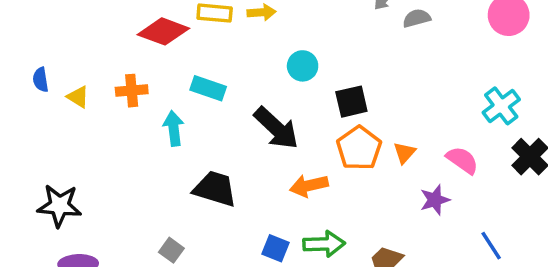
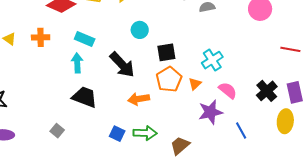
cyan cross: (501, 106) -> (212, 60), moved
cyan arrow: (174, 128) -> (77, 63), moved
purple star: (435, 200) -> (210, 112), size x1.4
blue line: (491, 246) -> (241, 131), moved

